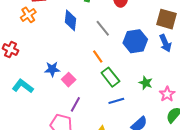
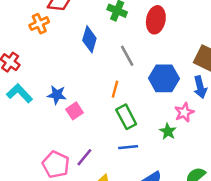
orange line: (98, 56) -> (115, 89), turned 40
cyan L-shape: (23, 86) -> (20, 93), moved
pink star: (167, 94) -> (184, 112), moved
purple line: (75, 104) -> (84, 157), moved

